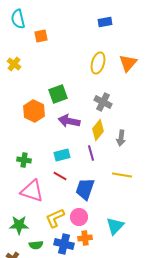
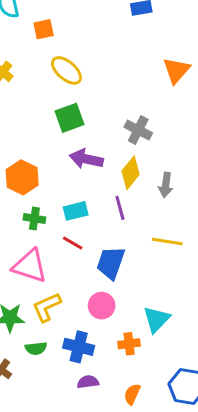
yellow ellipse: (98, 63) -> (66, 70), moved, turned -65
orange hexagon: (34, 111) -> (22, 177), moved
green cross: (24, 160) -> (34, 219), moved
yellow L-shape: (55, 218) -> (47, 307), moved
orange cross: (85, 238) -> (129, 344), moved

